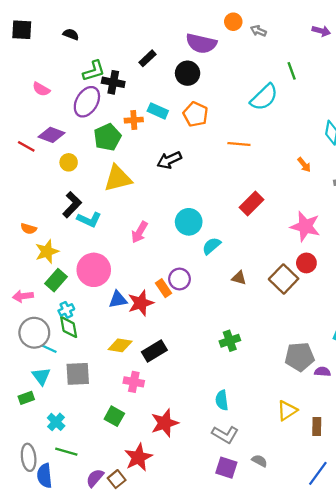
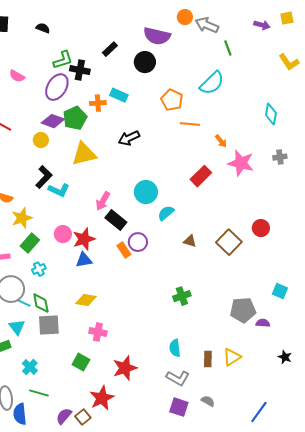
gray arrow: (258, 31) -> (207, 25), size x1.6
green line: (292, 71) -> (228, 48), moved
orange pentagon: (196, 114) -> (172, 100), moved
purple diamond: (51, 135) -> (53, 121), moved
orange arrow: (304, 165) -> (221, 141), moved
pink star: (305, 226) -> (241, 163), moved
red circle: (306, 263) -> (261, 228), moved
pink circle: (94, 270) -> (63, 234), size x0.6
red star: (141, 303) -> (84, 239), moved
green diamond: (69, 327) -> (41, 303), moved
black rectangle: (154, 351) -> (116, 220), moved, turned 70
brown rectangle: (317, 426) -> (208, 359), moved

